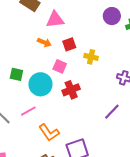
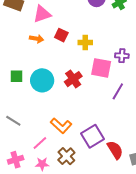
red square: (69, 44) -> (61, 35), turned -32
pink square: (60, 66) -> (101, 68), moved, size x1.5
pink line: (28, 111) -> (40, 143), moved

